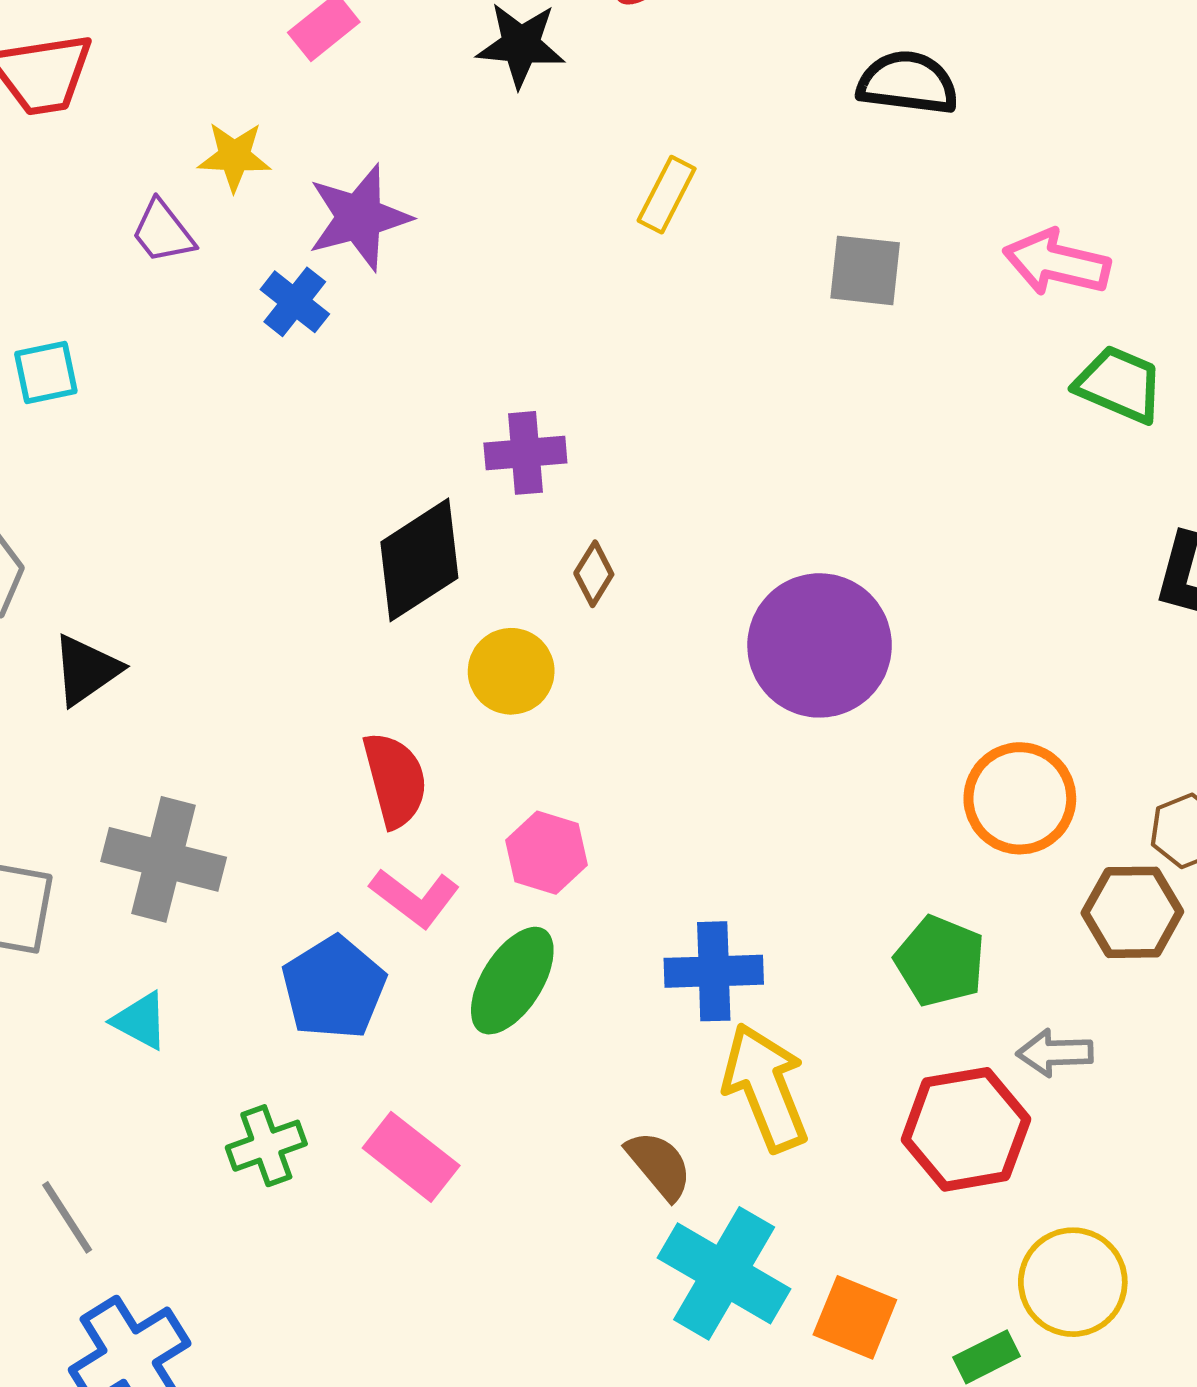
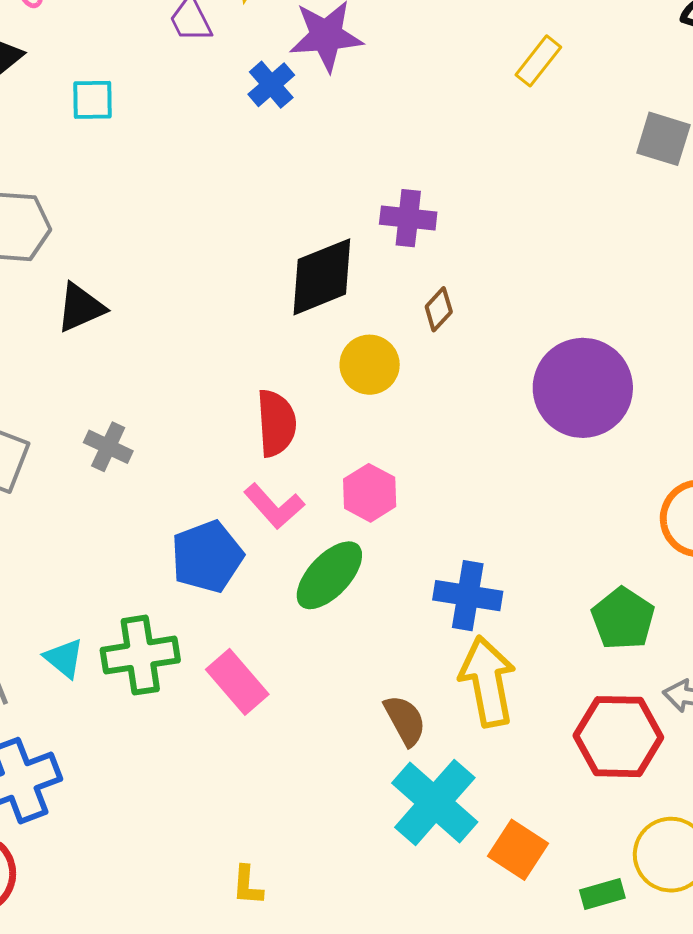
gray cross: (164, 859) -> (108, 447), size x0.6
cyan triangle: (140, 1021) -> (64, 658), moved
green cross: (266, 1146) -> (140, 655), size x1.4

